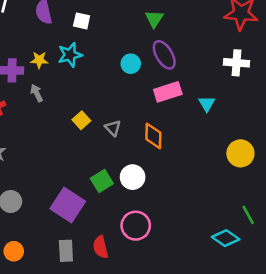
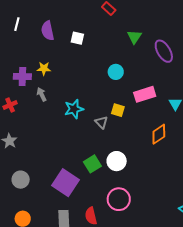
cyan star: (70, 55) -> (74, 109), moved
purple ellipse: (164, 55) -> (164, 51), moved
yellow square: (81, 120) -> (118, 110), moved, turned -32
orange diamond: (153, 136) -> (159, 134), moved, turned 55

